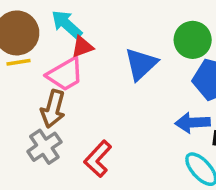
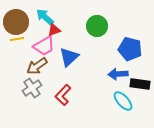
green circle: (193, 40) -> (97, 26), moved
blue triangle: (141, 64) -> (69, 57), moved
brown arrow: (53, 109) -> (37, 66), turned 40

